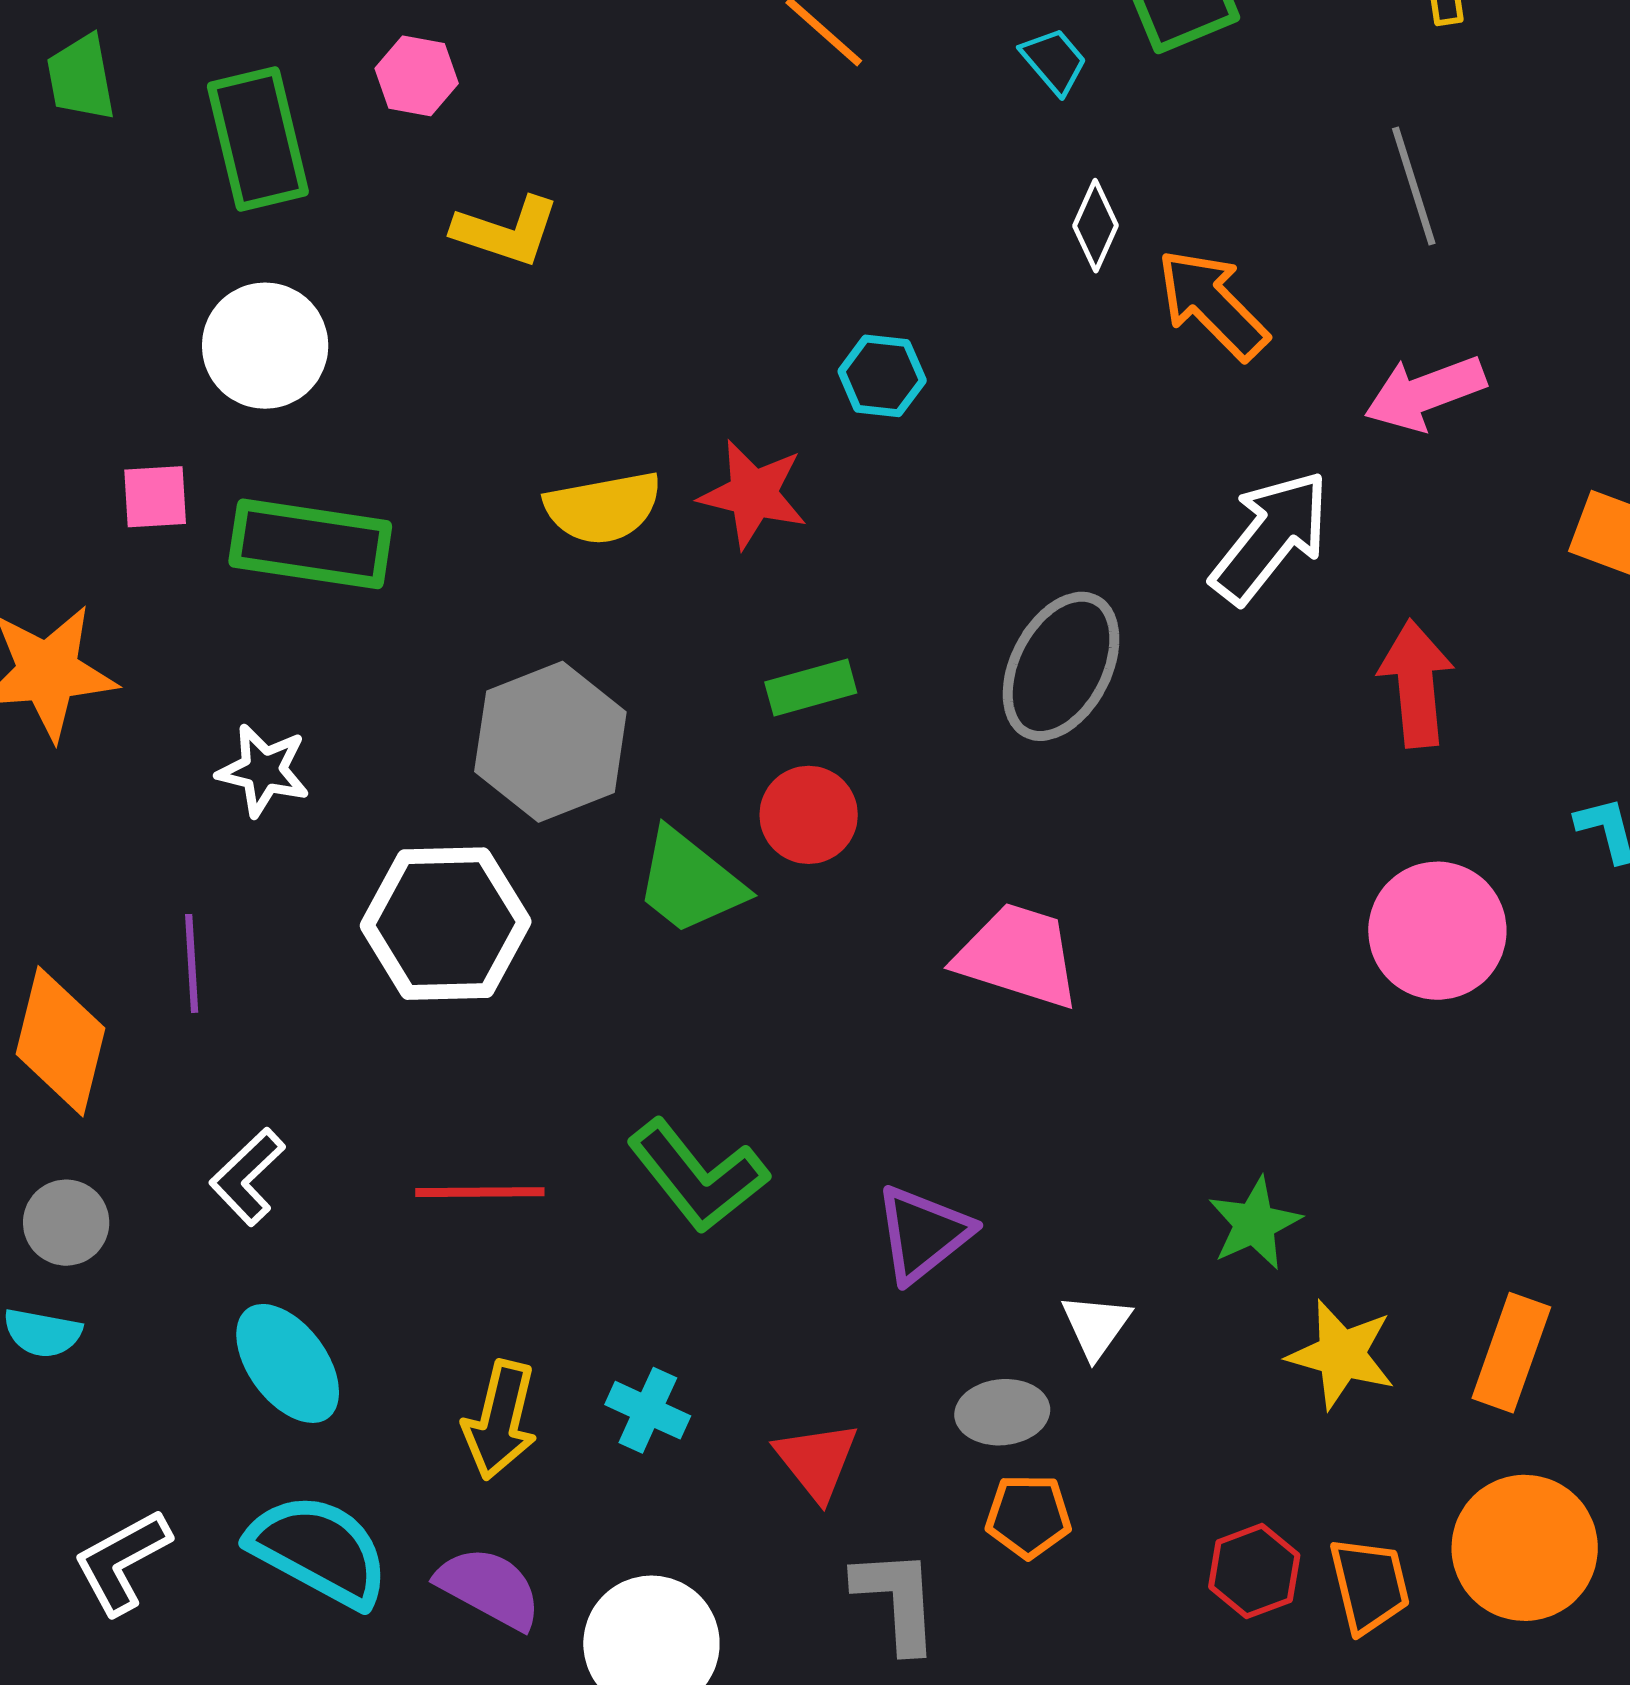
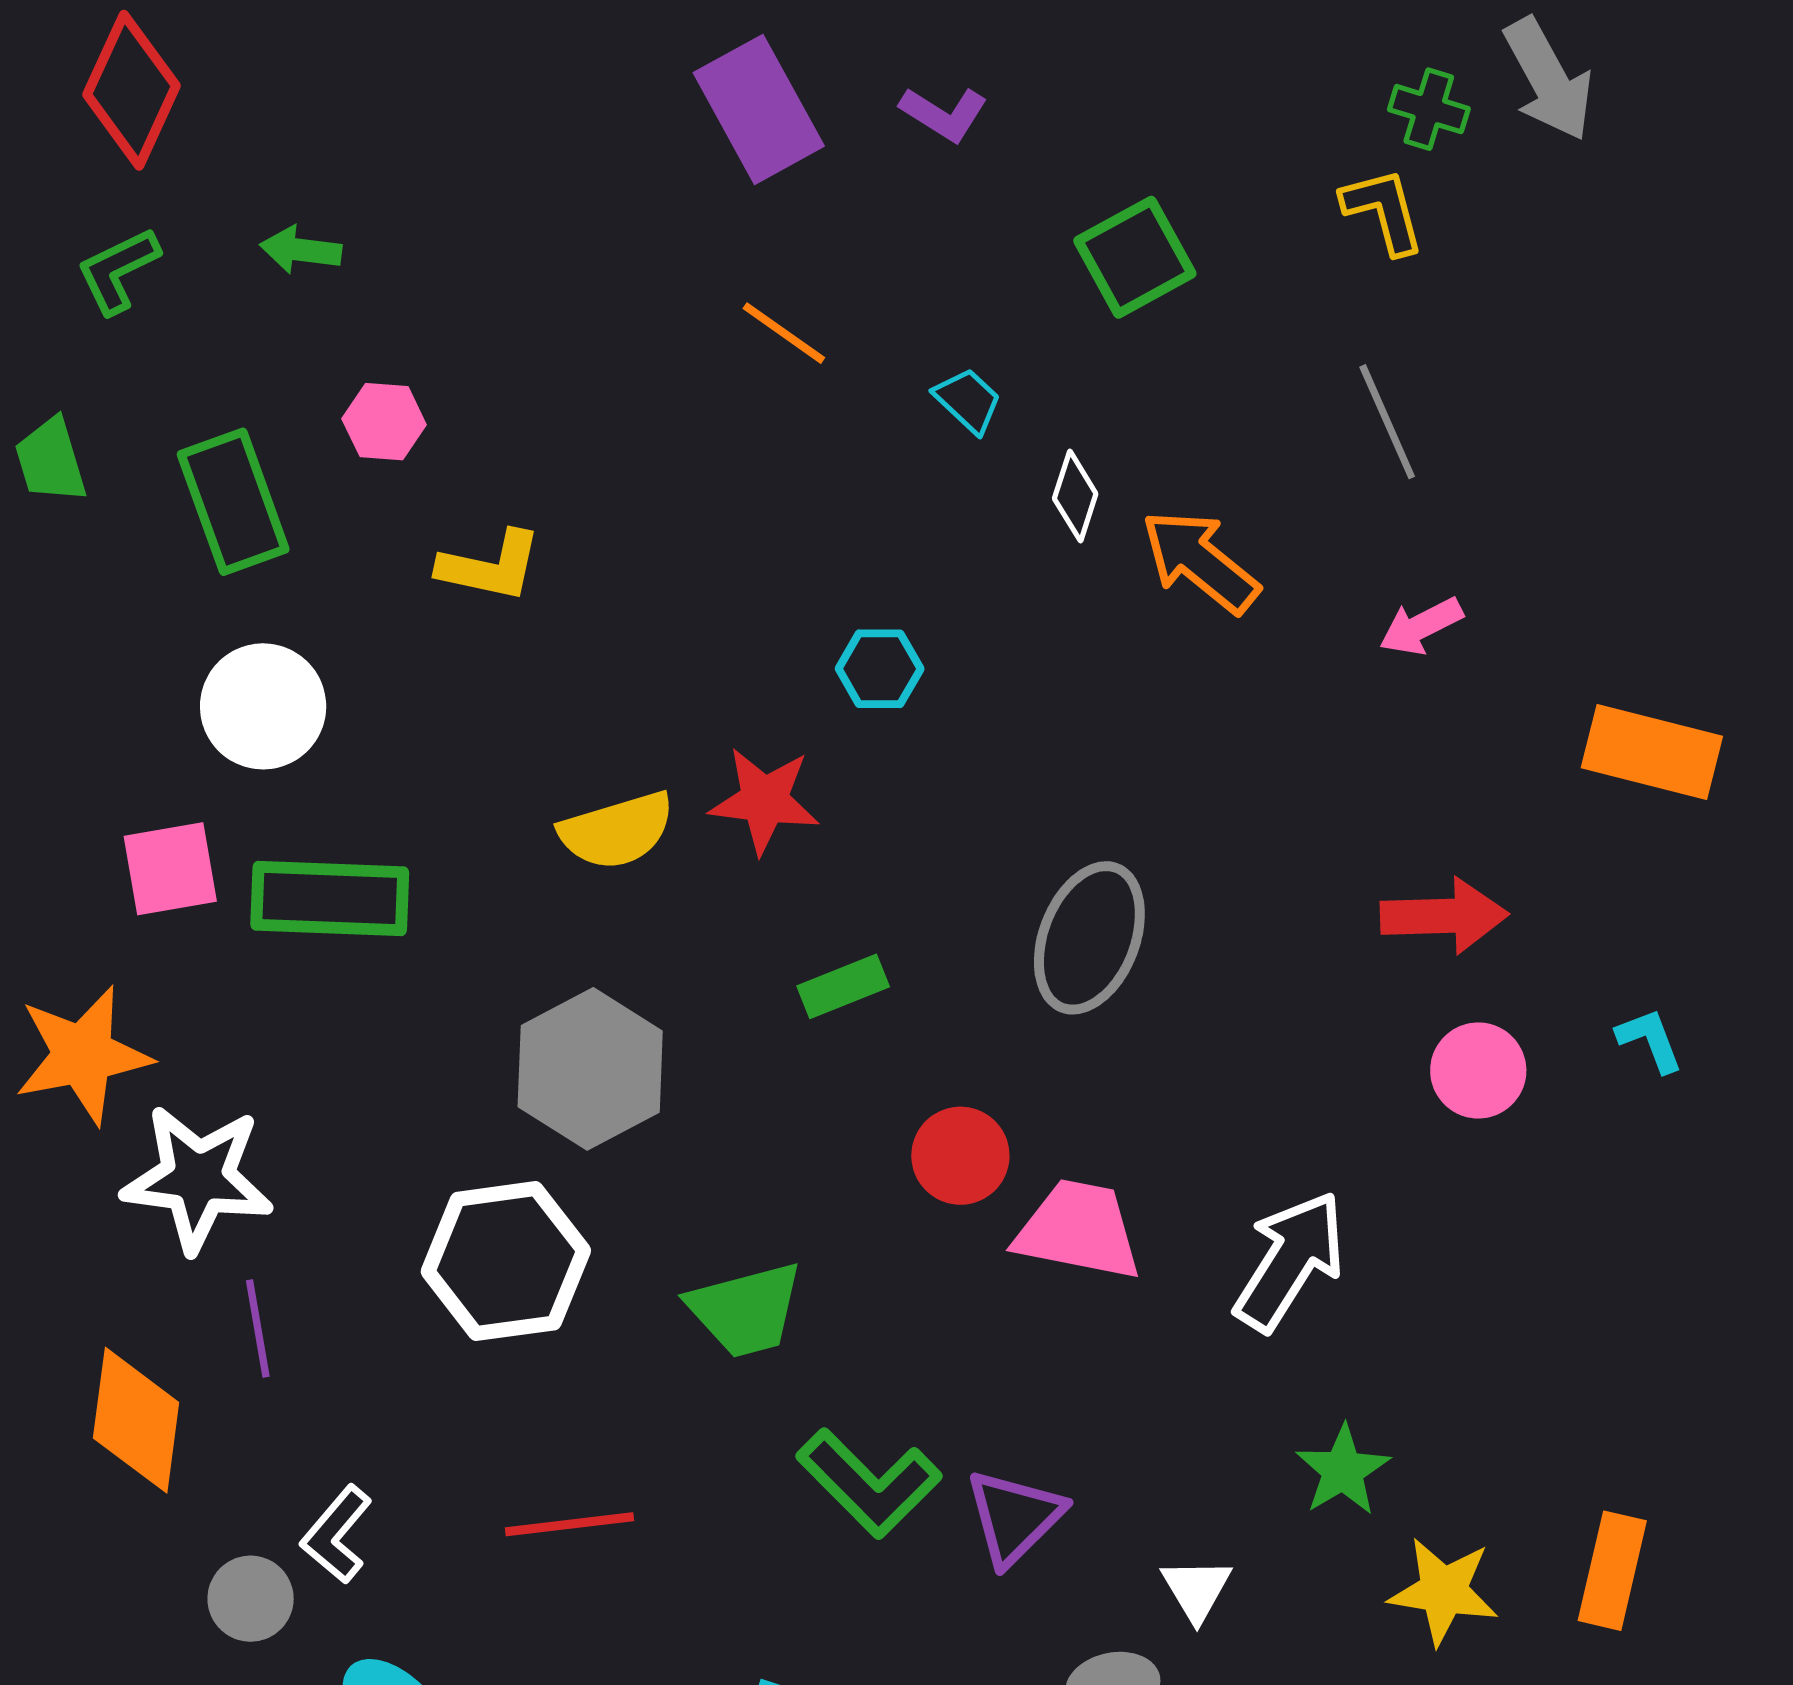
cyan trapezoid: (1054, 61) -> (968, 401), moved
pink arrow: (1425, 393) -> (1421, 626), size x0.7
pink square: (155, 497) -> (170, 869), size x1.4
white arrow: (1270, 537) -> (1290, 1261), moved
red arrow: (1416, 683) -> (1444, 916), turned 100
white star: (263, 770) -> (198, 1178), moved, size x1.6
red circle: (809, 815) -> (960, 1156), moved
green trapezoid: (690, 882) -> (746, 1310), moved, turned -47
pink circle: (1437, 931) -> (1478, 1070), moved, size x0.7
green L-shape: (698, 1176) -> (869, 1483), moved
gray circle: (66, 1223) -> (251, 1599), moved

